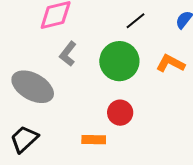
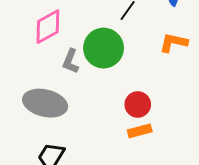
green circle: (119, 61) -> (104, 48), moved
orange rectangle: (94, 140) -> (140, 131), moved

